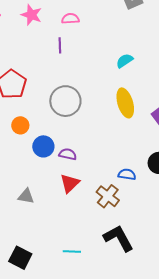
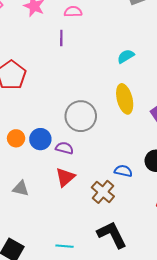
gray circle: (65, 101) -> (81, 116), moved
orange circle: (20, 125) -> (16, 138), moved

